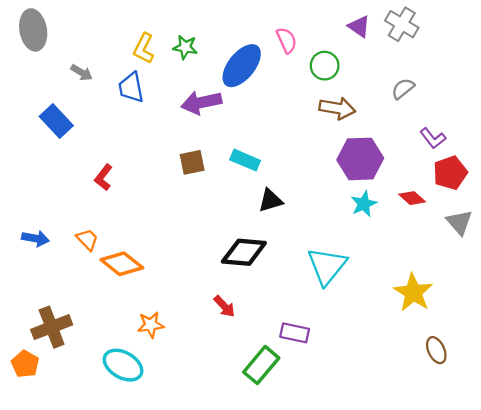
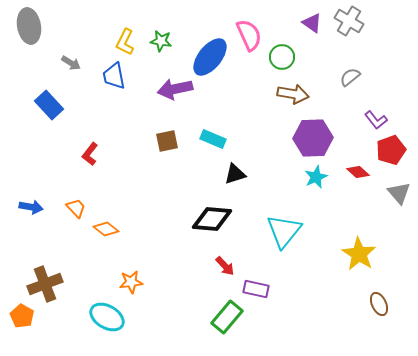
pink semicircle: (287, 40) -> (249, 35), size x1.4
orange diamond: (122, 264) -> (106, 229), size x0.7
red arrow: (224, 306) -> (225, 266), moved

